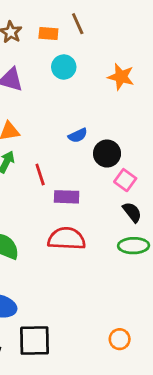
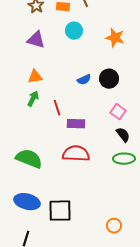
black circle: (107, 154) -> (109, 79), moved
black square: (34, 341) -> (60, 211), moved

